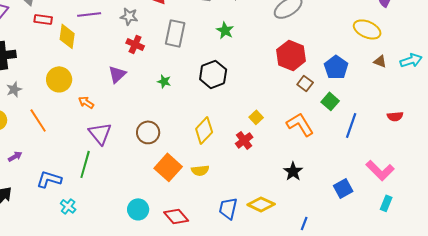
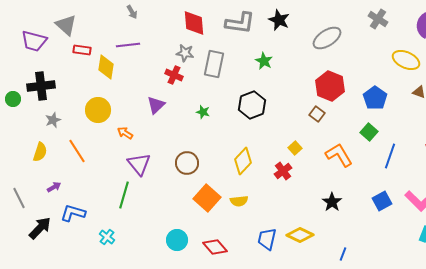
gray star: (129, 16) -> (185, 53), moved
brown square: (305, 83) -> (317, 114), moved
blue L-shape: (49, 179) -> (73, 213), moved
blue square: (343, 188) -> (382, 201), moved

